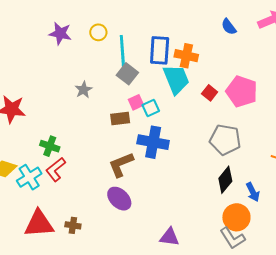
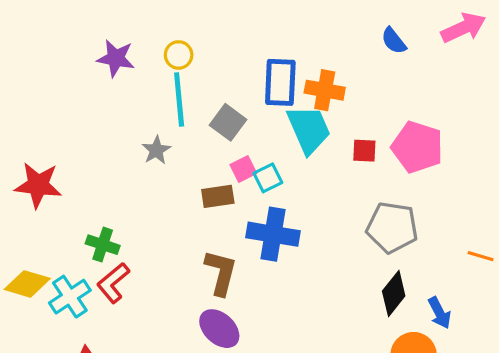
cyan line: (122, 52) -> (179, 100), moved
red square: (210, 93) -> (364, 151), turned -35
brown L-shape: (121, 165) -> (221, 272), turned 128

